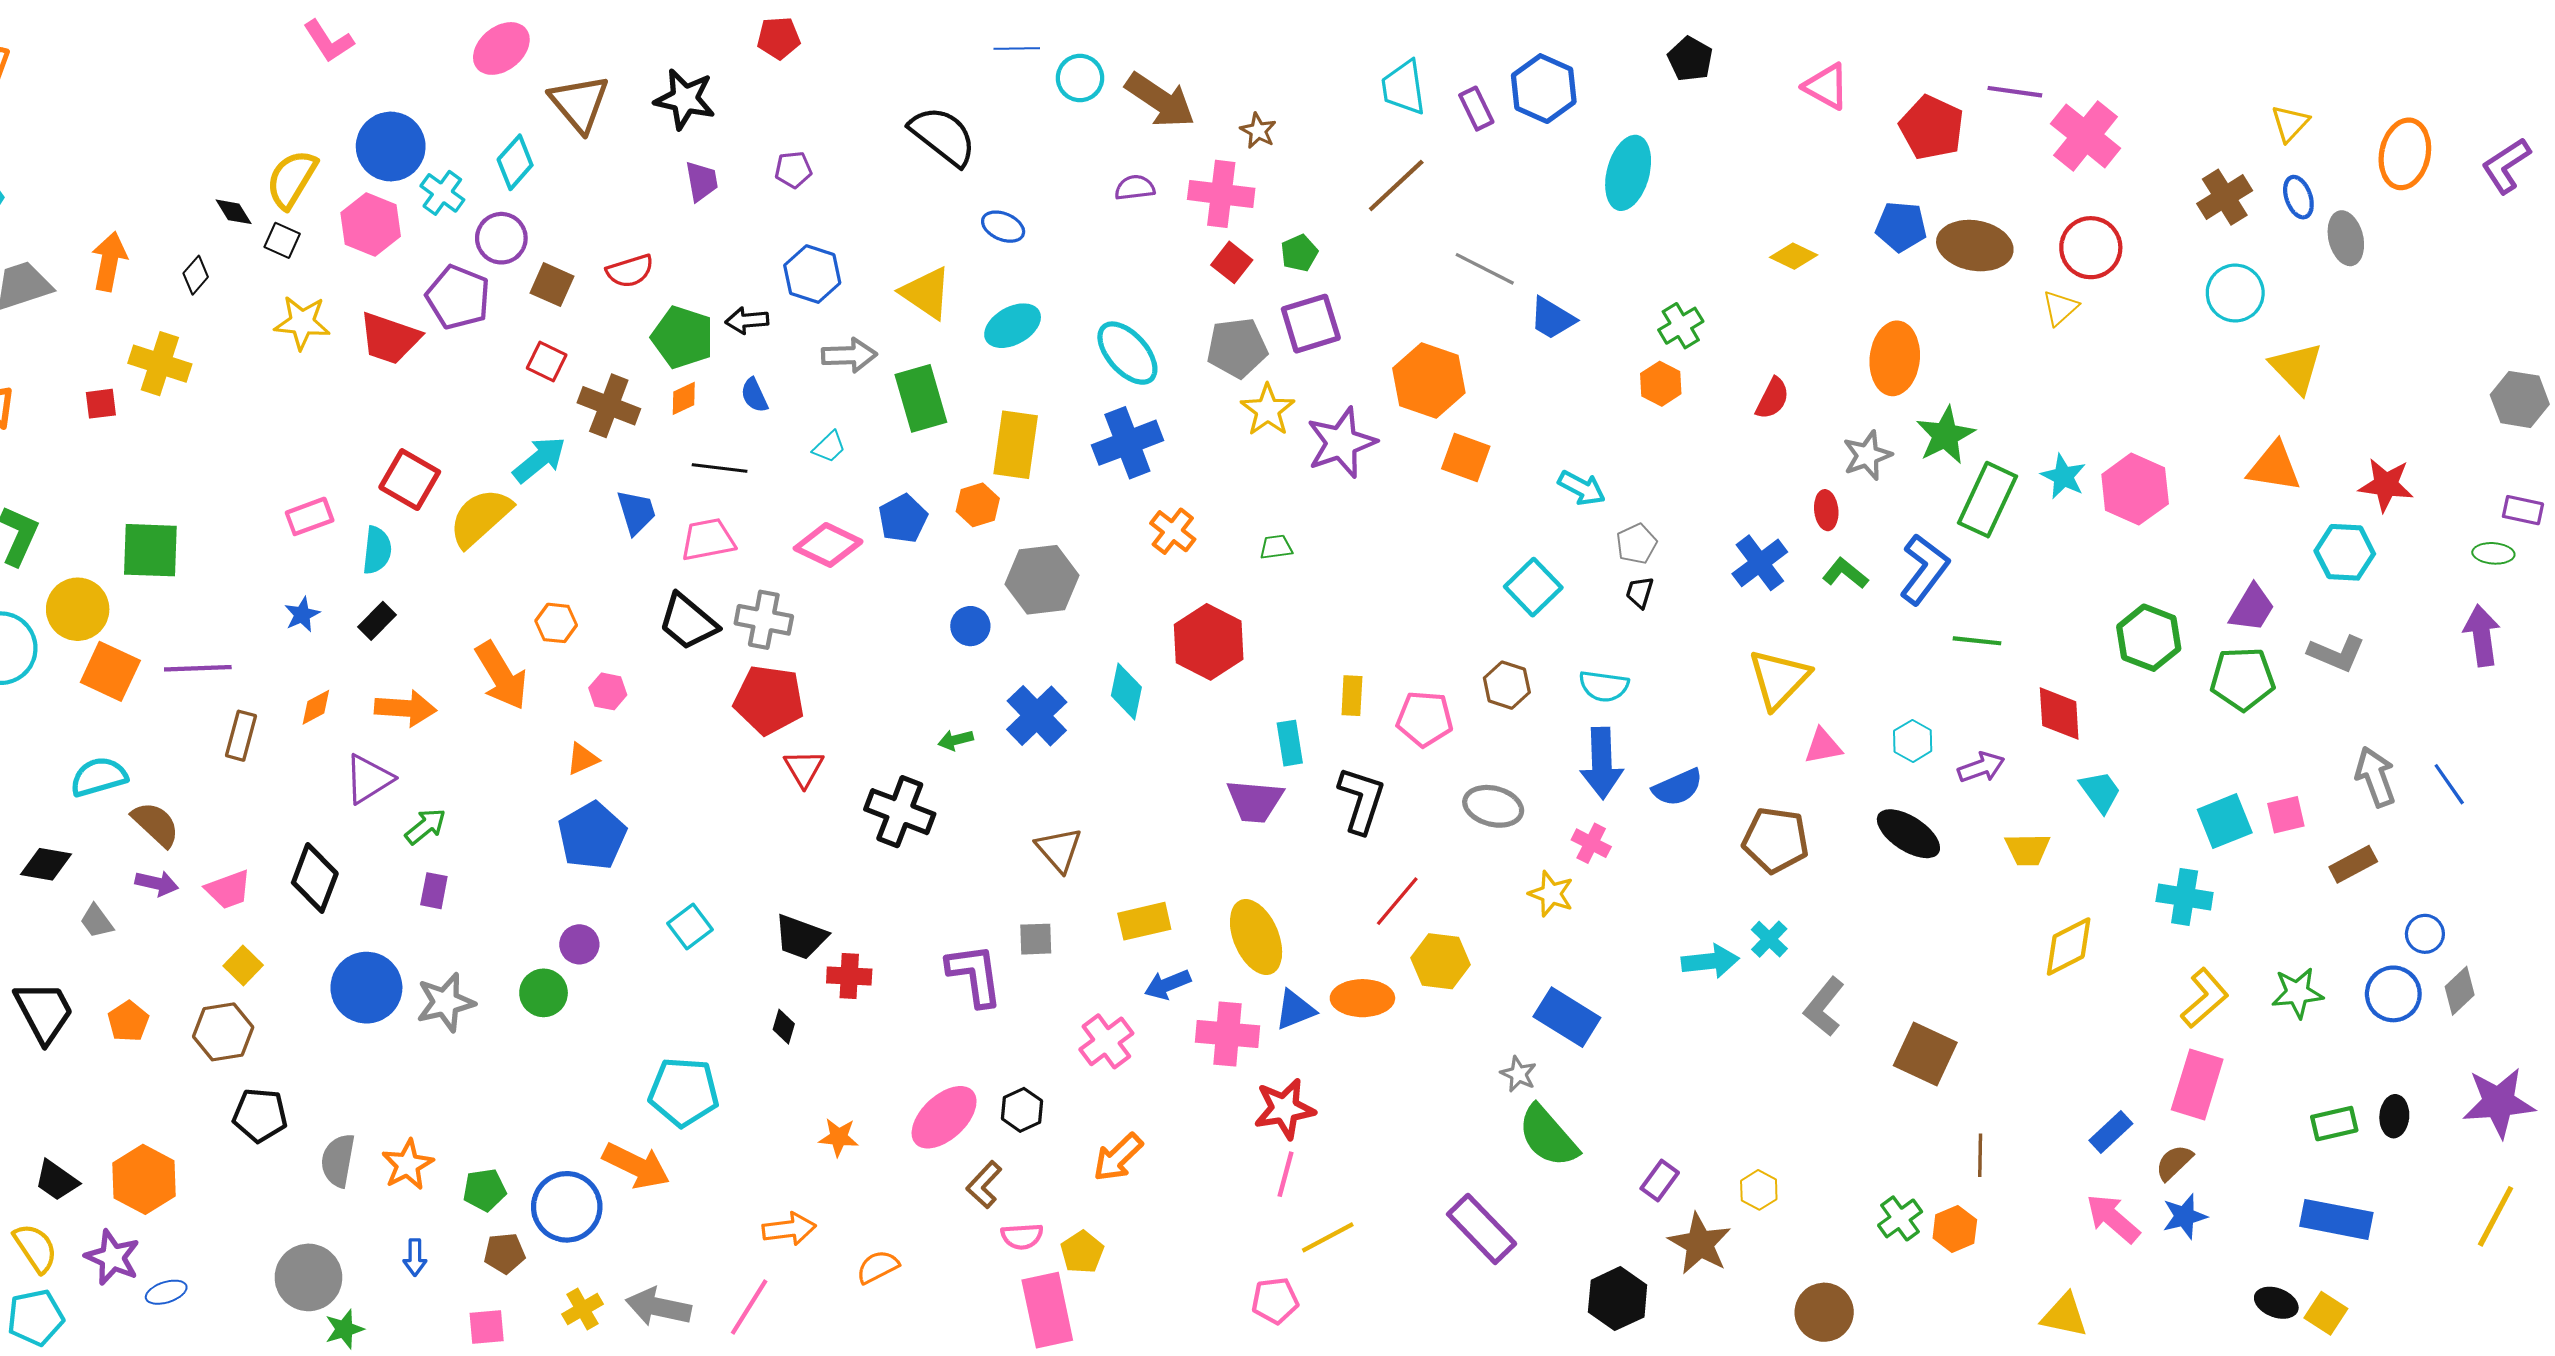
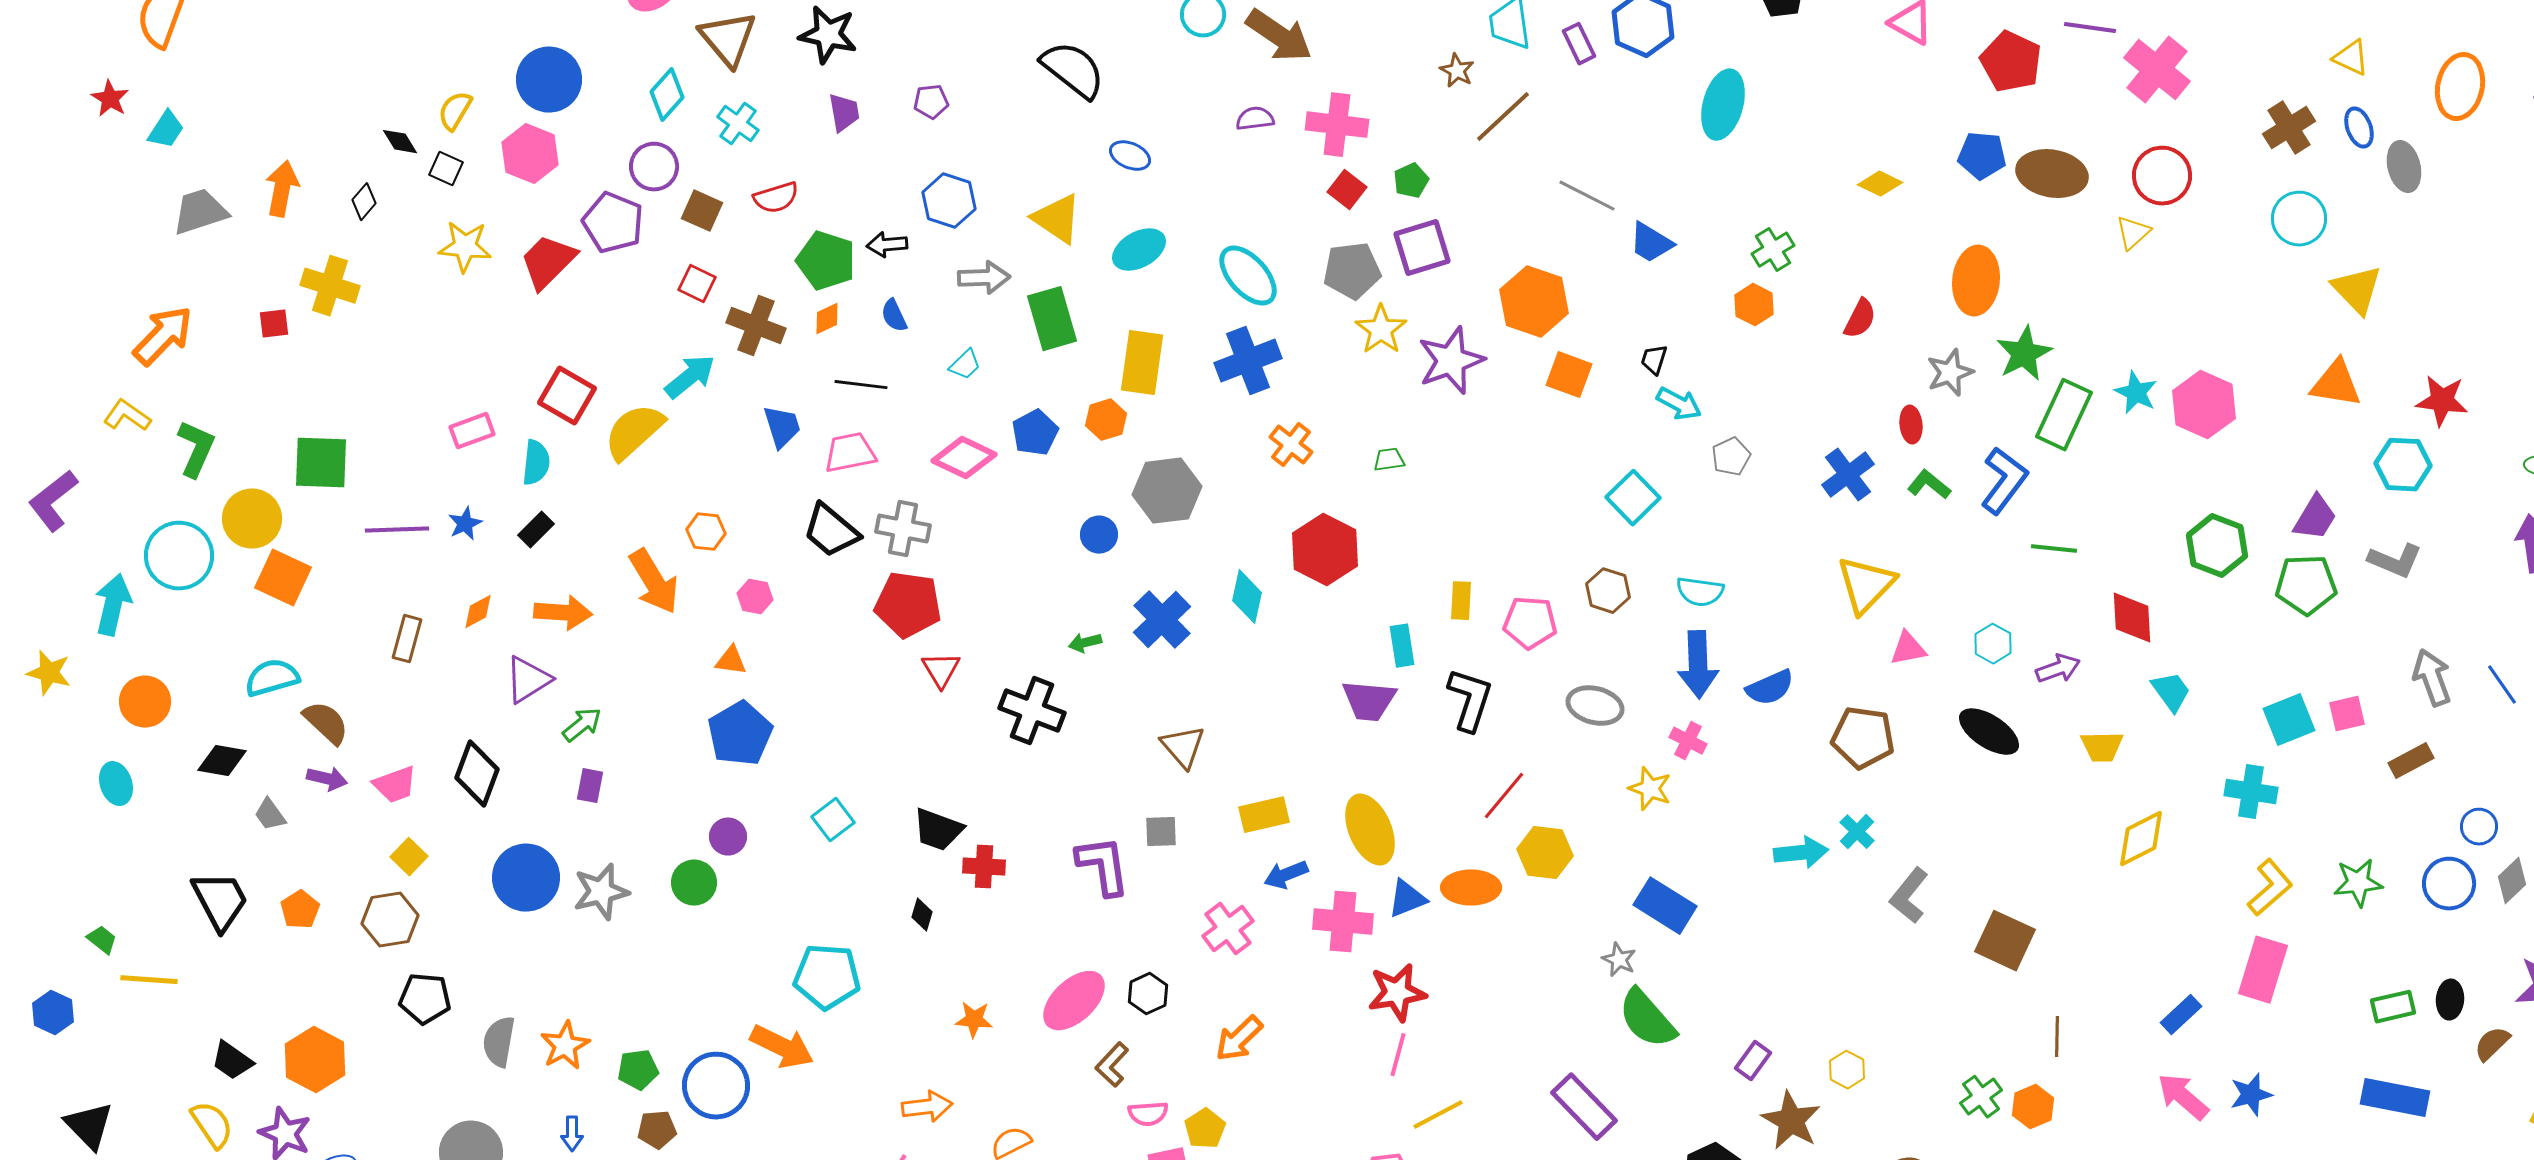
yellow triangle: (2290, 123) -> (2351, 58), turned -48
brown star: (1258, 131) -> (1457, 71), moved
yellow semicircle: (292, 179) -> (455, 111), size x0.7
cyan cross: (442, 193) -> (738, 124), moved
red trapezoid: (390, 338) -> (548, 262), turned 116
black trapezoid: (1640, 592) -> (1654, 360), moved
purple line: (198, 668) -> (397, 530), moved
orange triangle: (583, 759) -> (731, 661), turned 32
brown semicircle: (2174, 1163) -> (2492, 1044), moved

